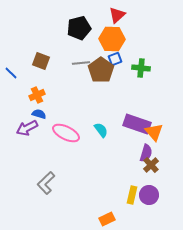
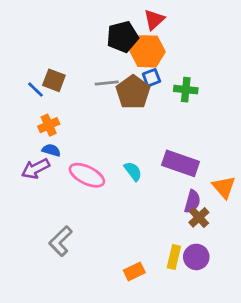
black pentagon: (79, 28) -> (122, 37), moved
blue line: (11, 73) -> (35, 90), moved
orange triangle: (154, 132) -> (224, 187), moved
orange rectangle: (107, 219) -> (134, 271), moved

